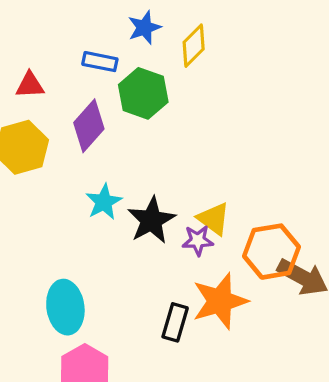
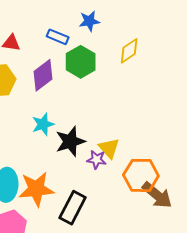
yellow diamond: (194, 46) -> (129, 51), moved
orange star: (220, 301) -> (36, 189), moved
black rectangle: (175, 322) -> (73, 208), size x1.4

